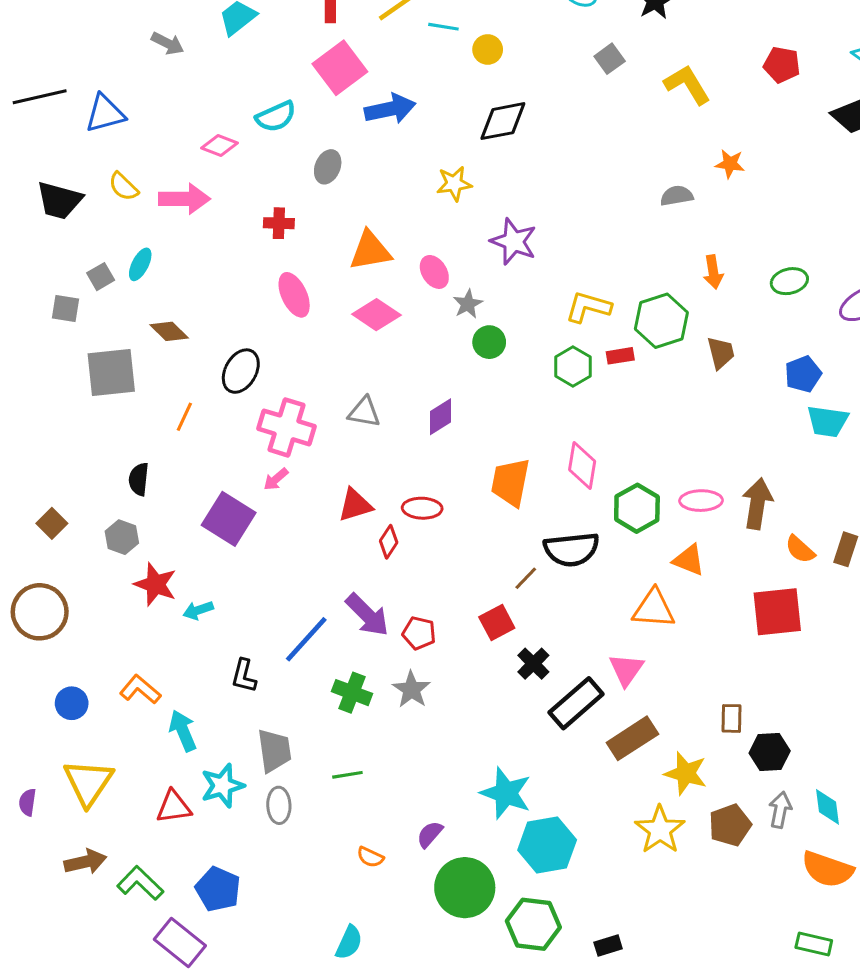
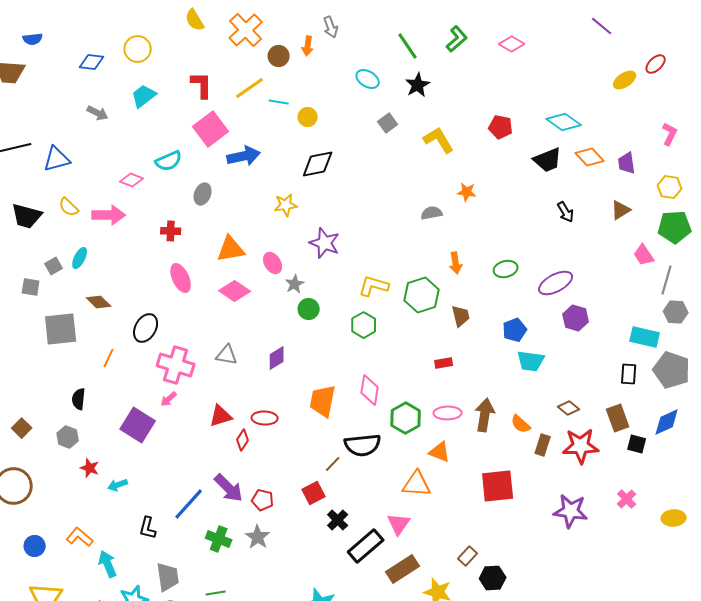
red rectangle: (620, 356) -> (444, 363), moved
orange semicircle: (800, 549) -> (521, 424), moved
red star: (155, 584) -> (90, 468), size x0.7
brown rectangle: (731, 718) -> (468, 556), turned 42

